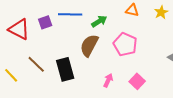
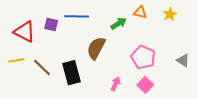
green arrow: (99, 21) -> (119, 24), moved
purple square: (45, 22) -> (51, 25), turned 32
pink pentagon: (125, 44) -> (143, 57), moved
yellow line: (11, 75) -> (16, 60), moved, turned -56

